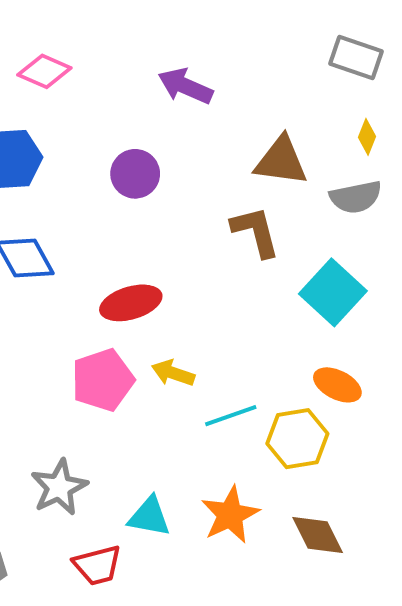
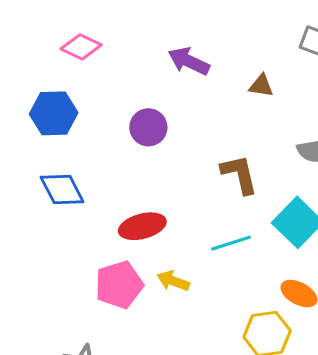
brown triangle: (281, 161) -> (261, 86), moved, size x0.6
cyan line: (231, 416) -> (231, 243), moved

